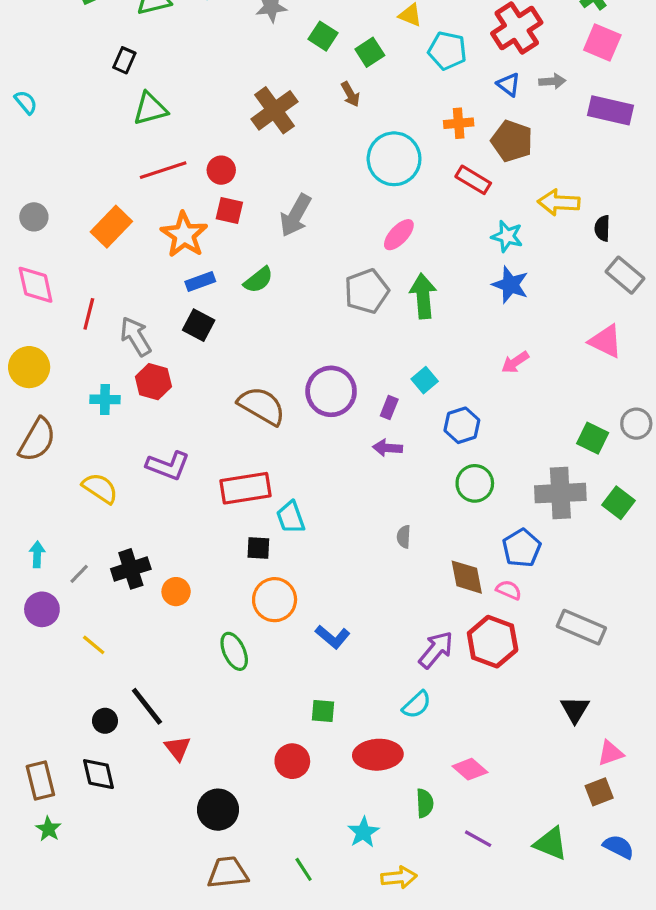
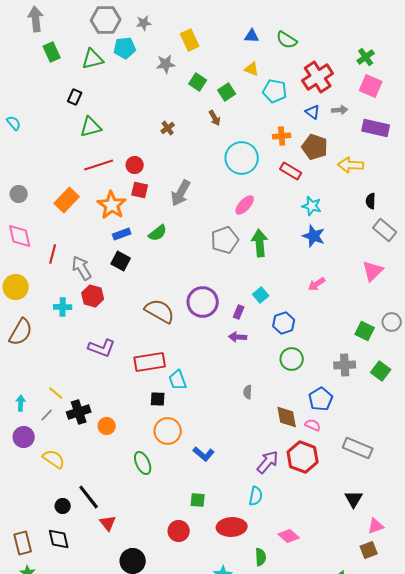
brown cross: (275, 110) -> (168, 128), size x0.5
yellow arrow: (559, 202) -> (351, 165), moved
pink triangle: (606, 341) -> (373, 271), turned 50
yellow semicircle: (100, 488) -> (54, 459), moved
gray cross: (560, 493) -> (345, 365), size x0.7
yellow line: (94, 645) -> (56, 393), moved
cyan semicircle: (417, 705) -> (256, 496), turned -36

